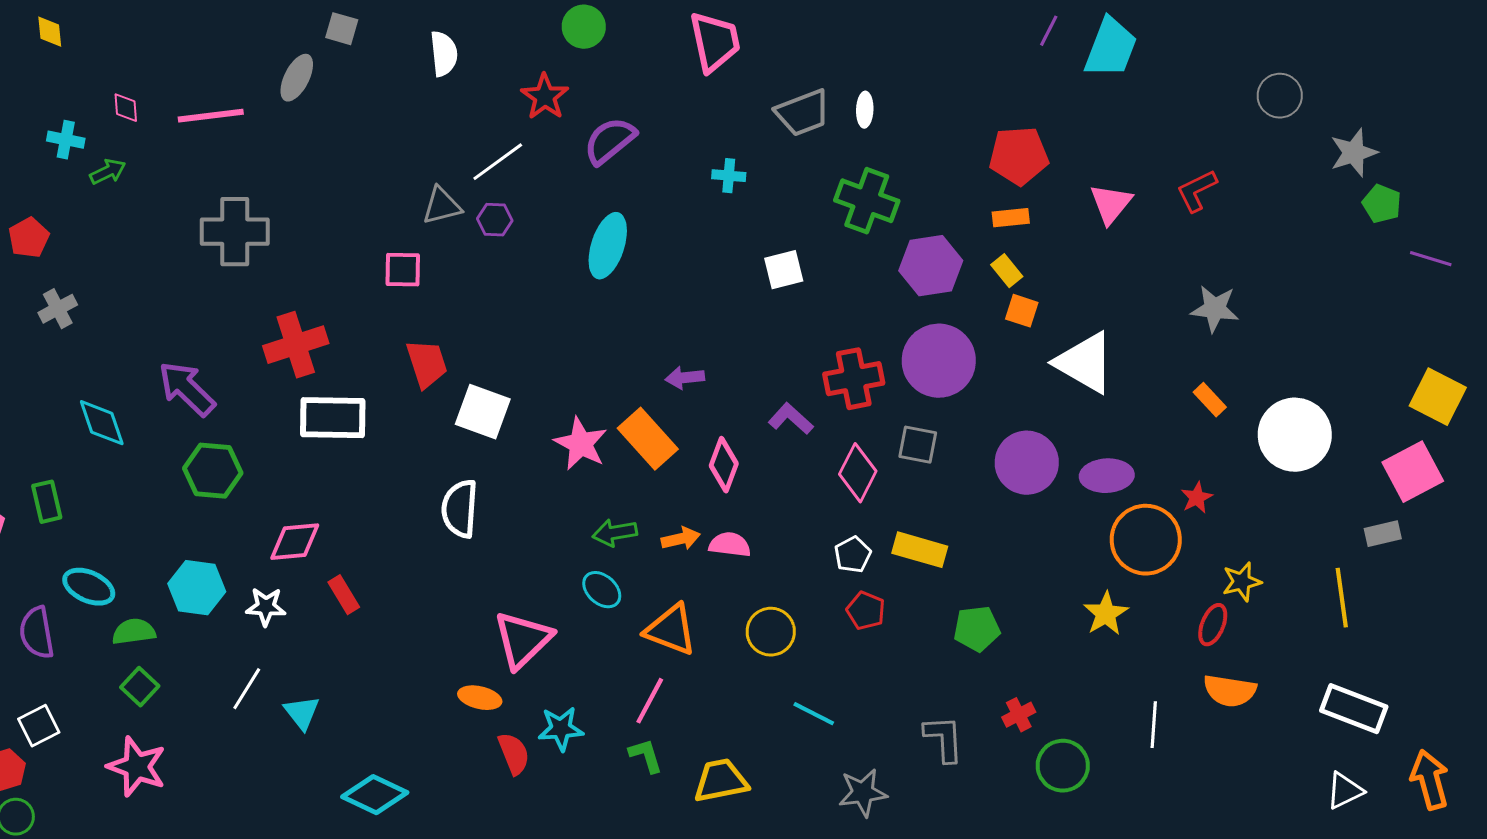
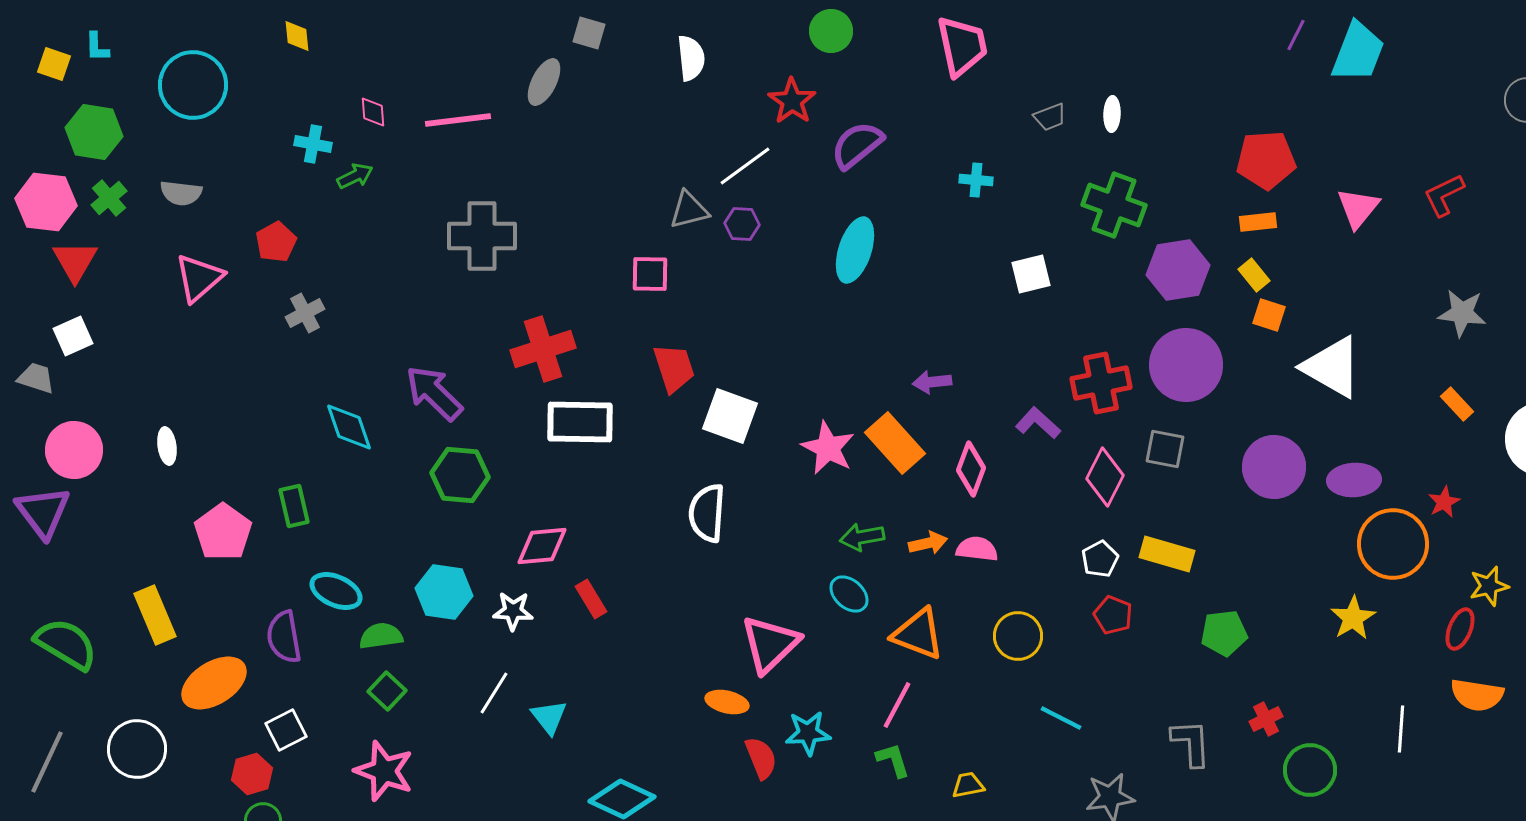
gray trapezoid: (803, 113) -> (1050, 117), size x0.6
yellow trapezoid: (721, 781) -> (968, 785), size x0.6

